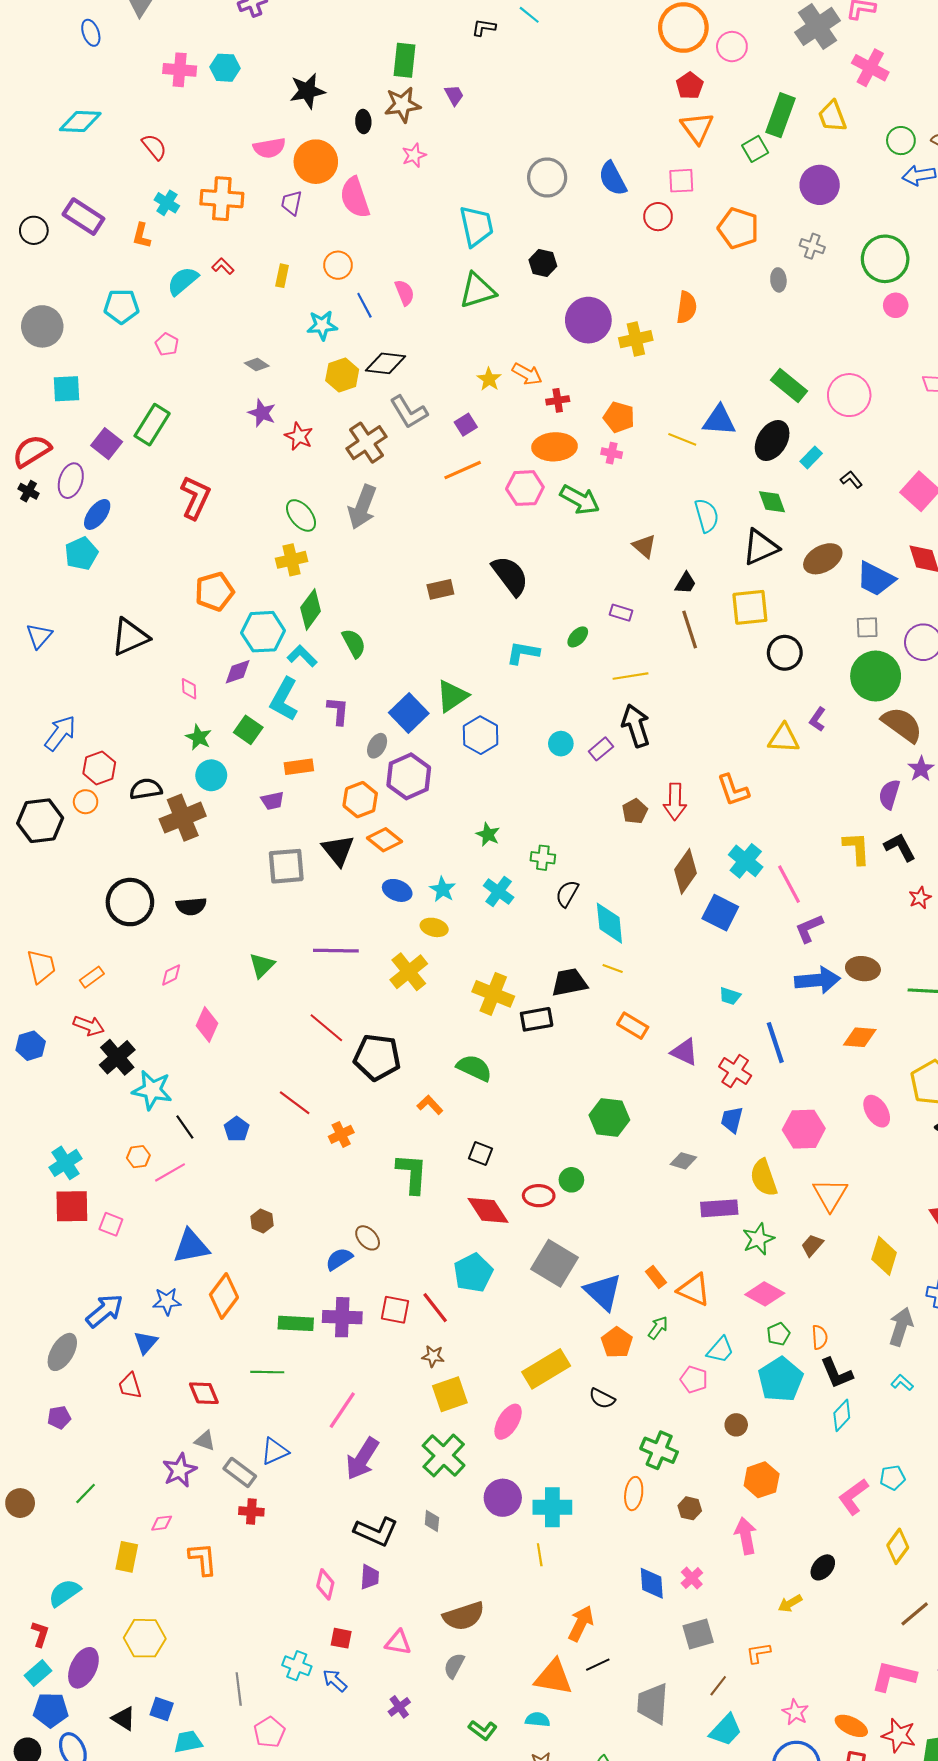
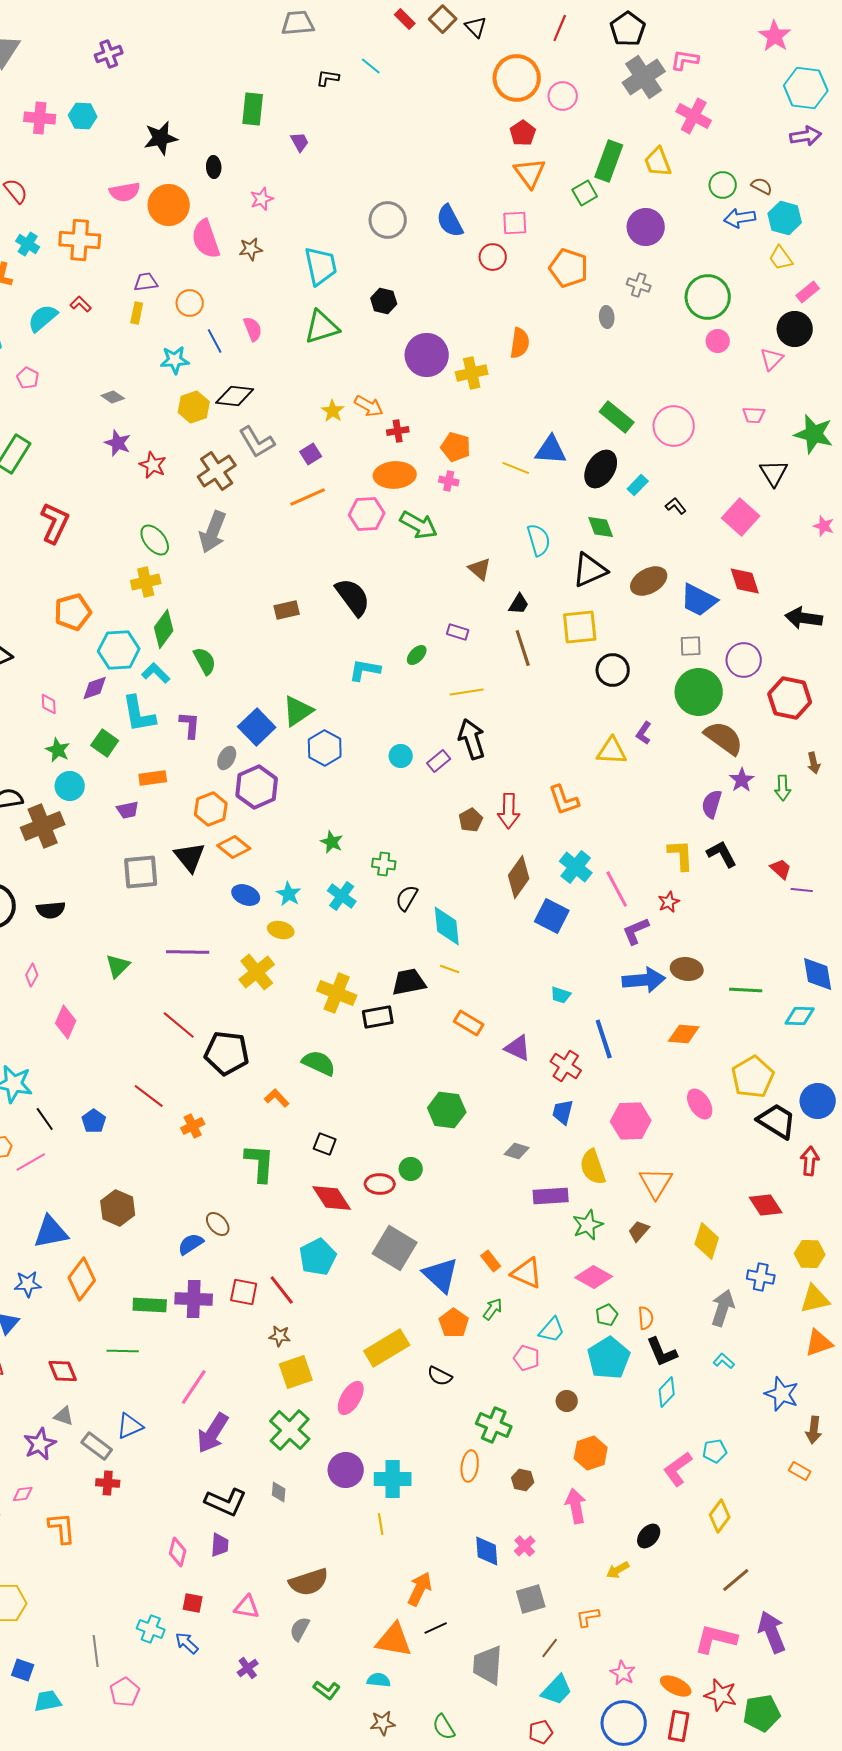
brown star: (402, 105) -> (251, 249), moved, size x0.7
purple trapezoid: (292, 203) -> (146, 282), moved, turned 70
cyan L-shape: (284, 699) -> (139, 714), turned -39
red star: (920, 898) -> (669, 902), moved
pink diamond: (171, 975) -> (32, 975), turned -35
brown hexagon: (262, 1221) -> (118, 1208), size x1.6

